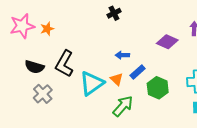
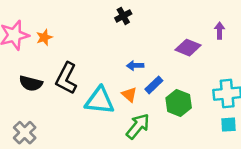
cyan triangle: (92, 83) -> (100, 101), turned 44
gray cross: (43, 94) -> (25, 133), moved

